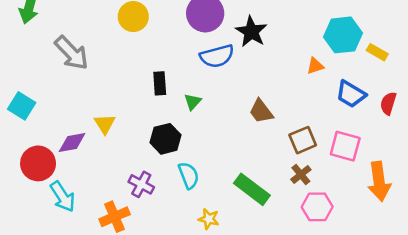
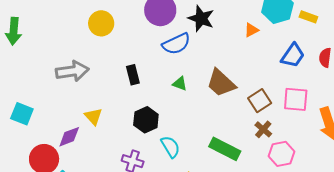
gray arrow: (72, 53) -> (72, 71), moved, turned -44
orange triangle: (315, 66) -> (251, 30), moved
blue trapezoid: (351, 94) -> (293, 55), turned -76
green triangle: (193, 102) -> (180, 84), moved, turned -42
brown trapezoid: (261, 111) -> (221, 83), size x1.4

